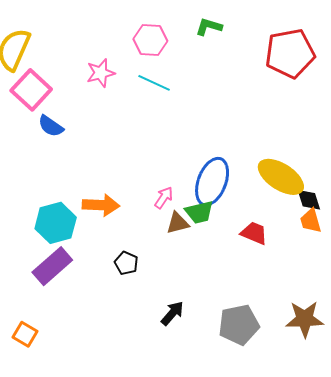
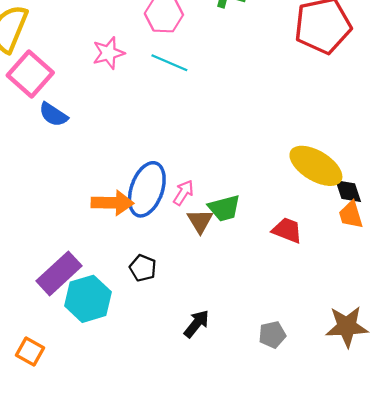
blue ellipse: (212, 182) -> (147, 189), moved
cyan hexagon: (56, 223) -> (88, 299), moved
brown triangle: (178, 223) -> (200, 221), turned -45
gray pentagon: (239, 325) -> (272, 335), size x0.6

